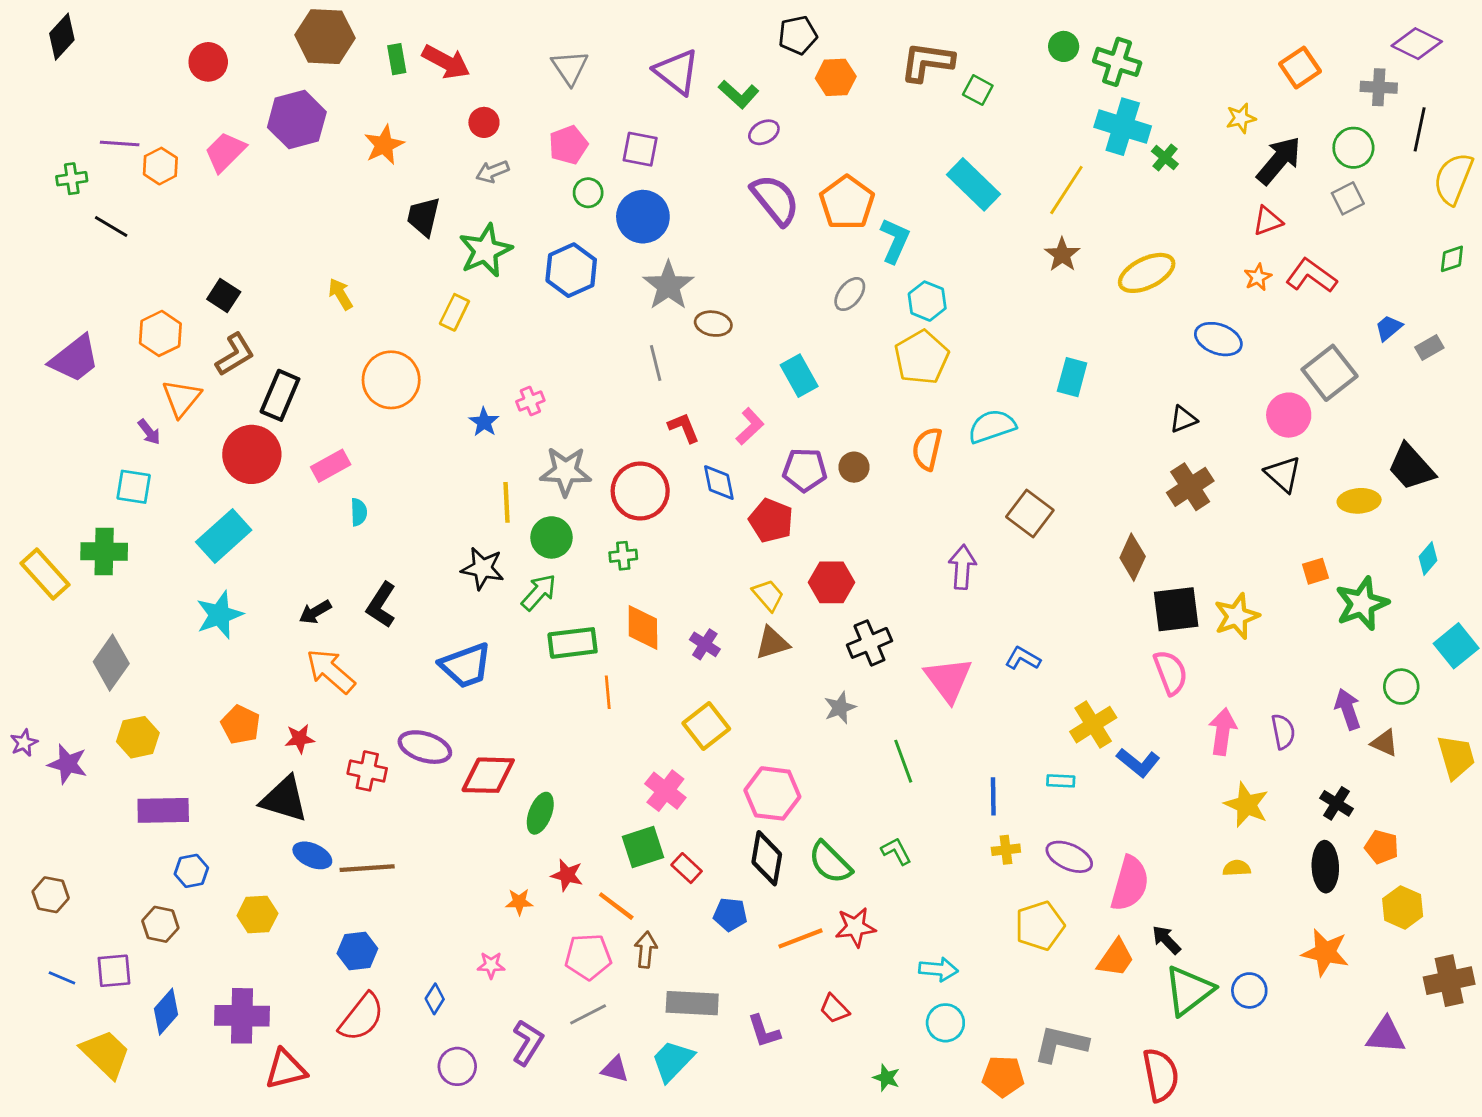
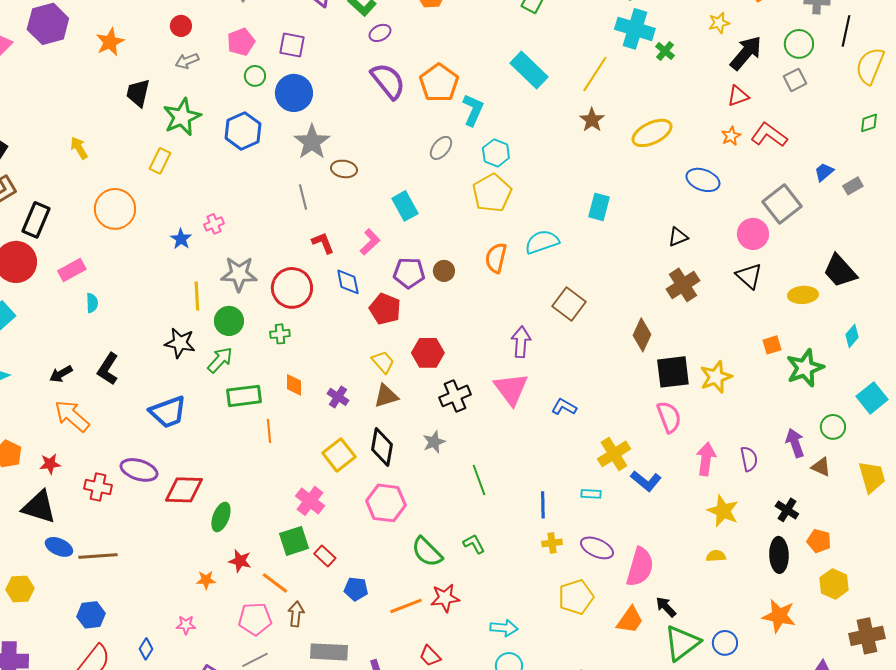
orange diamond: (643, 627) -> (294, 385), size x0.7
pink triangle: (948, 680) -> (511, 389), moved
black diamond: (767, 858) -> (382, 447), moved

